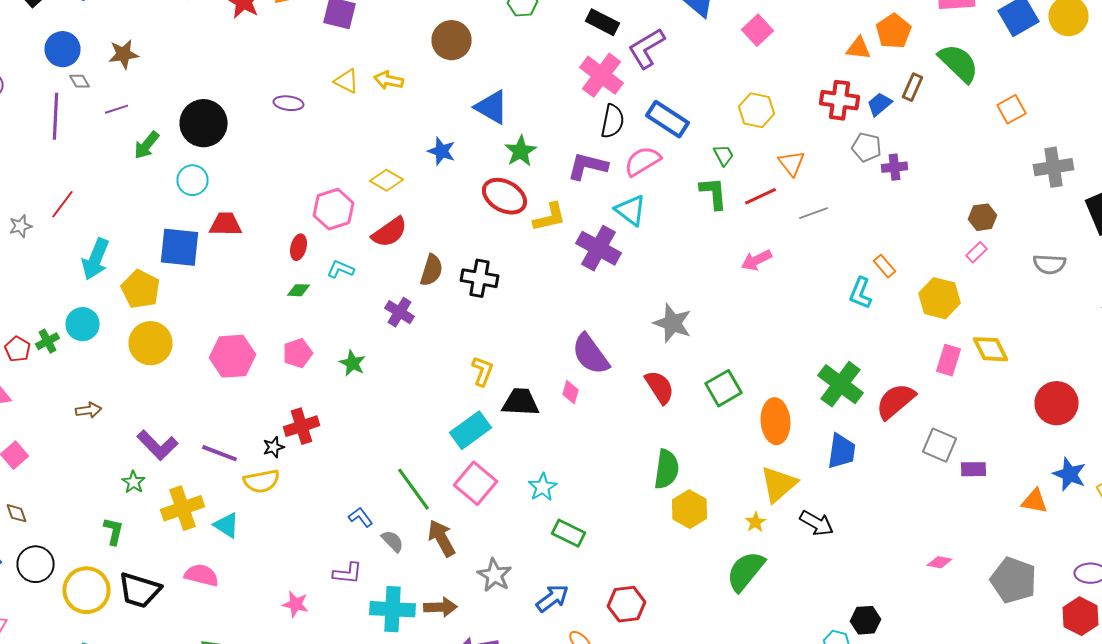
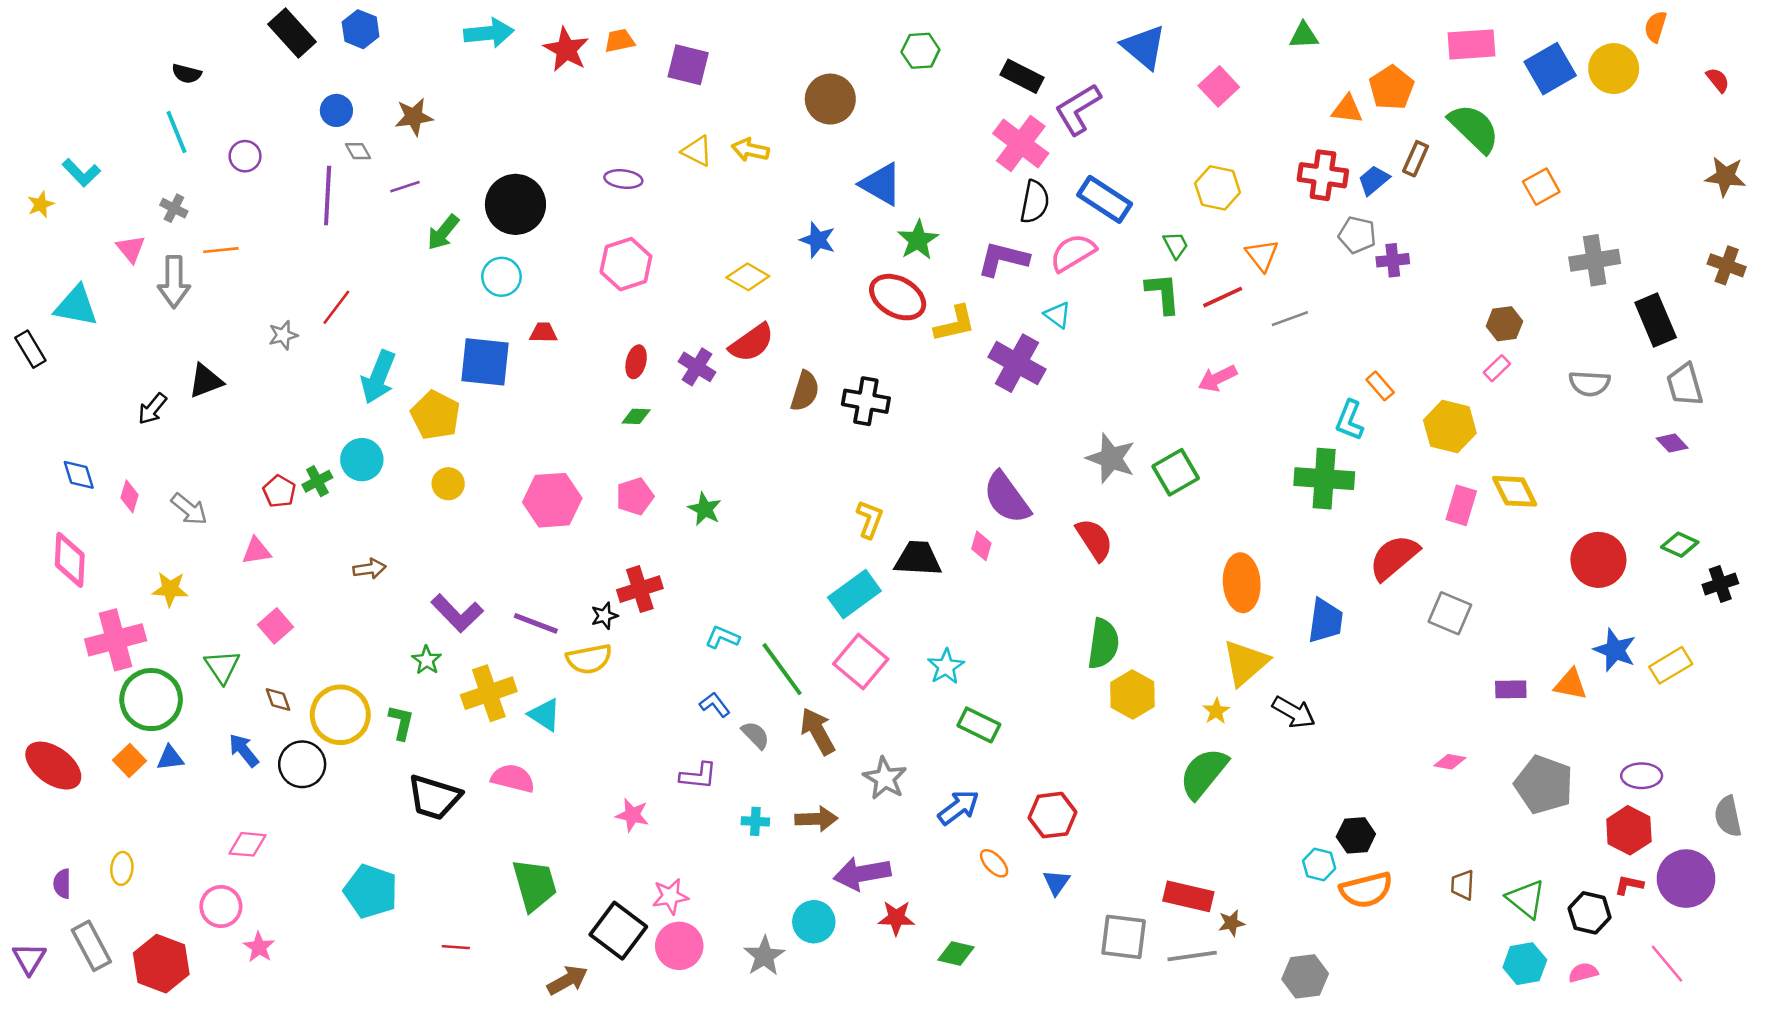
blue circle: (62, 49) -> (336, 110), size x0.7
pink hexagon: (334, 209) -> (626, 264), moved
cyan triangle: (630, 210) -> (1058, 315), size x0.7
red trapezoid: (226, 224) -> (543, 333), size x0.7
cyan L-shape: (340, 269) -> (722, 637), moved
purple cross: (400, 312) -> (697, 367), moved
yellow circle: (150, 343) -> (448, 484), size x0.6
green cross: (840, 384) -> (1324, 479), moved, turned -33
green square: (724, 388) -> (1176, 472), moved
purple rectangle: (974, 469) -> (1511, 689), moved
yellow circle: (86, 590) -> (340, 715), moved
cyan cross: (392, 609) -> (755, 821), size x0.5

